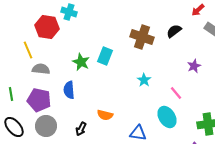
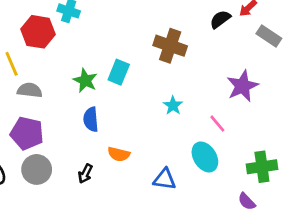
black semicircle: (174, 31) -> (220, 19), moved
purple star: (194, 66) -> (242, 86), size x1.6
blue semicircle: (69, 90) -> (91, 119), moved

